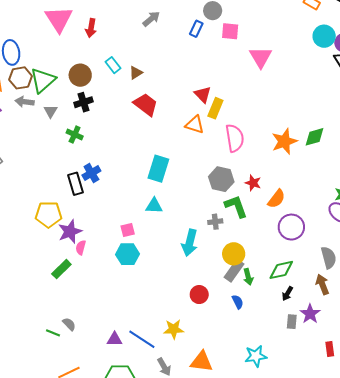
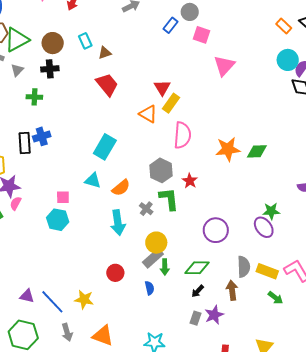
green cross: (75, 134) -> (34, 97), turned -35
orange semicircle: (276, 199) -> (121, 188), moved
gray cross: (215, 222) -> (146, 209), turned 32
cyan arrow: (190, 243) -> (118, 223), turned -35

